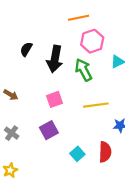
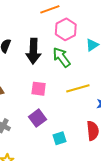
pink square: (54, 99) -> (39, 89), turned 35
cyan square: (77, 154) -> (59, 138), moved, turned 32

